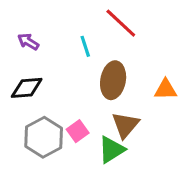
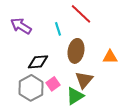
purple arrow: (28, 42) -> (21, 26), size x1.5
black diamond: (27, 88) -> (38, 62), moved

